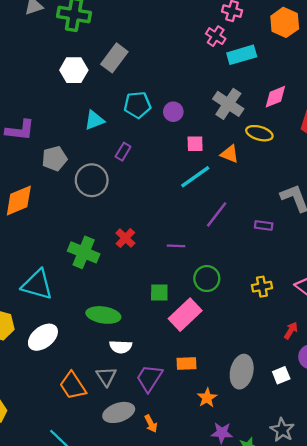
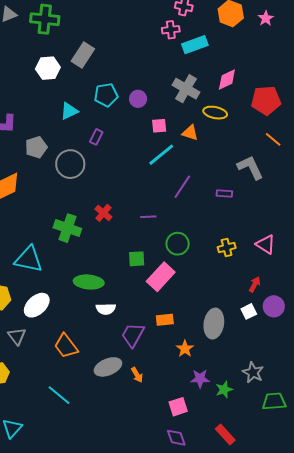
pink cross: (216, 36) -> (171, 30), turned -36
white square: (281, 375) -> (249, 311), moved
gray triangle: (106, 376) -> (17, 336), moved

